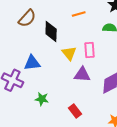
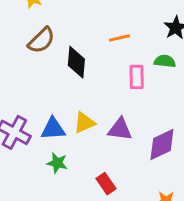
pink rectangle: (89, 50) -> (137, 77), moved
yellow triangle: (69, 53) -> (84, 123), moved, turned 42
blue triangle: (32, 63) -> (53, 129), moved

